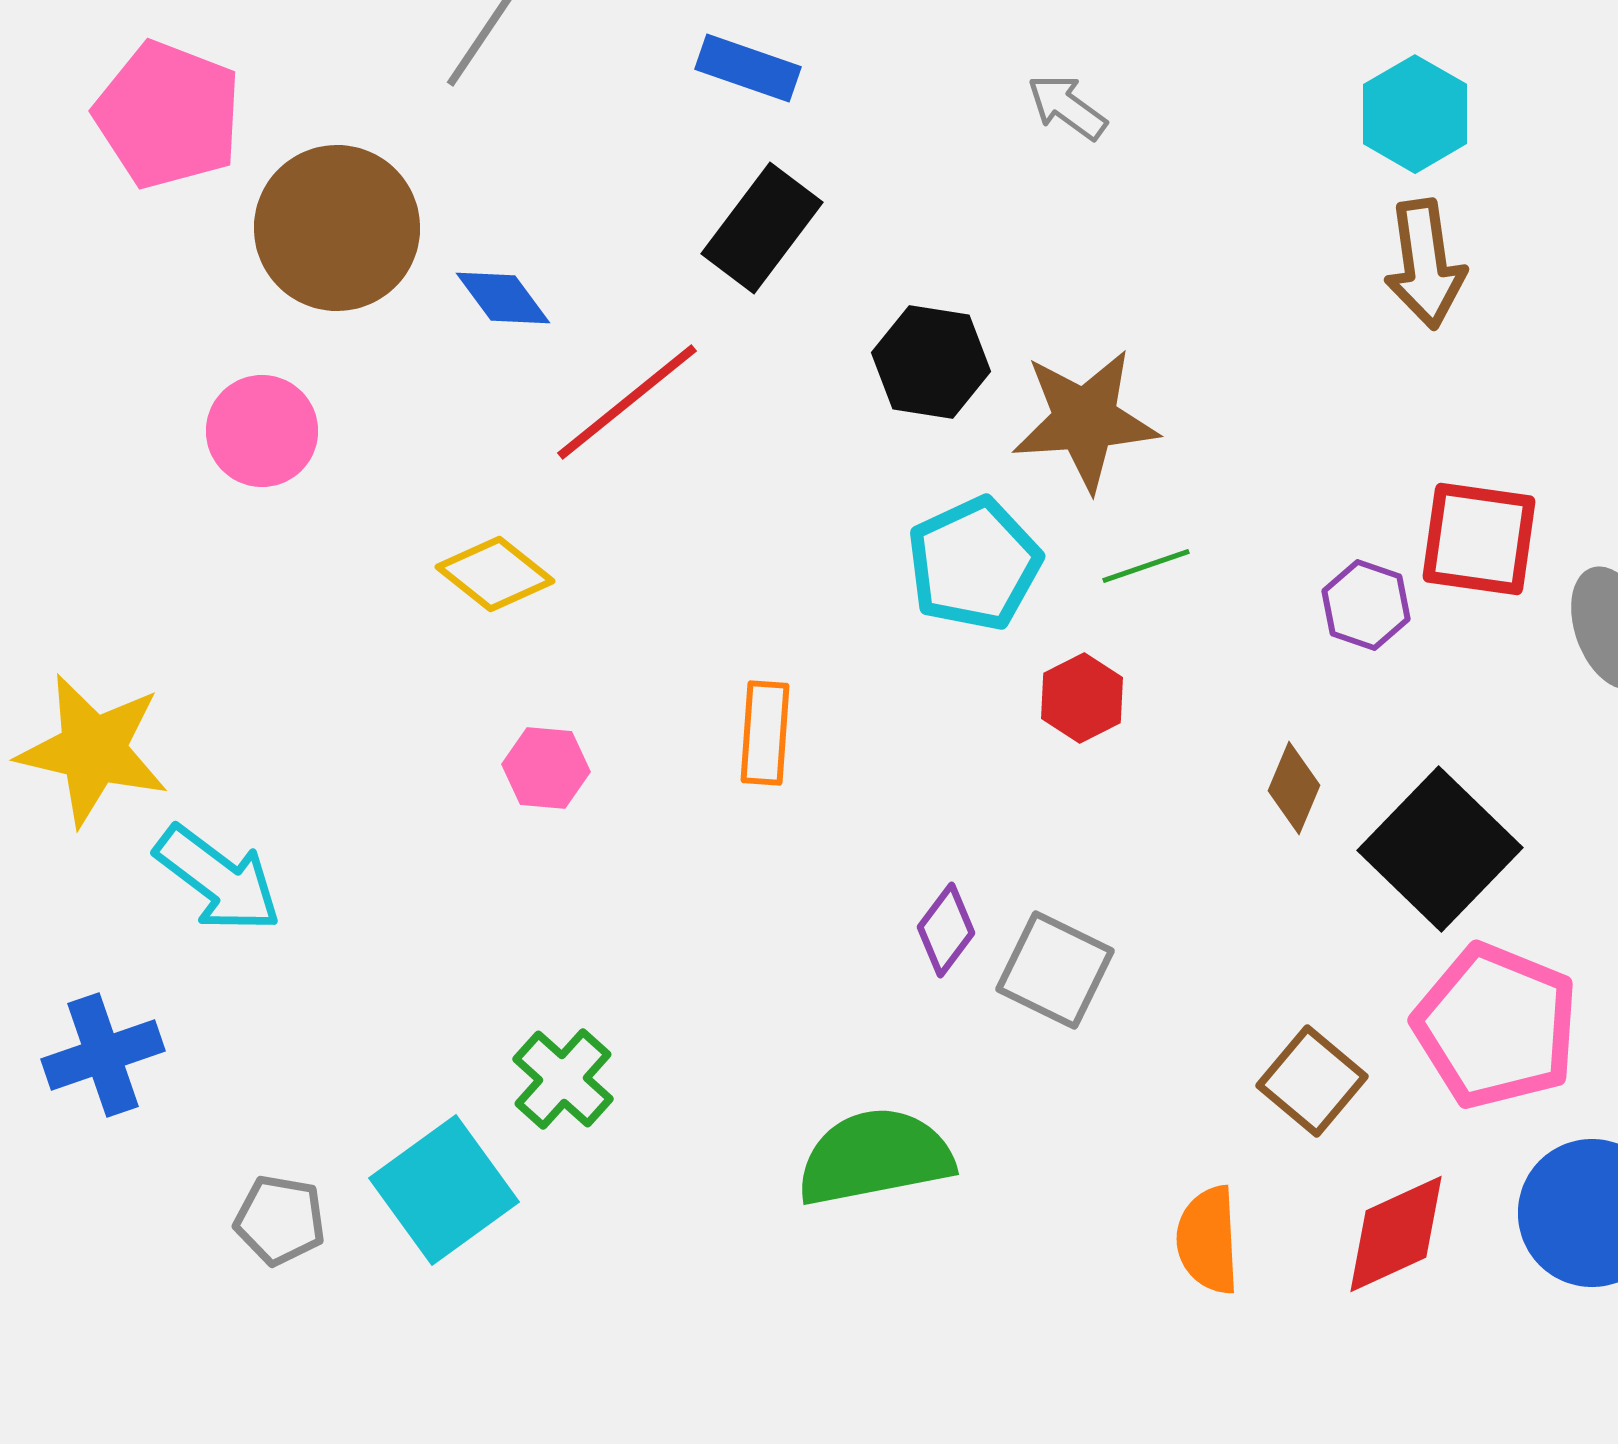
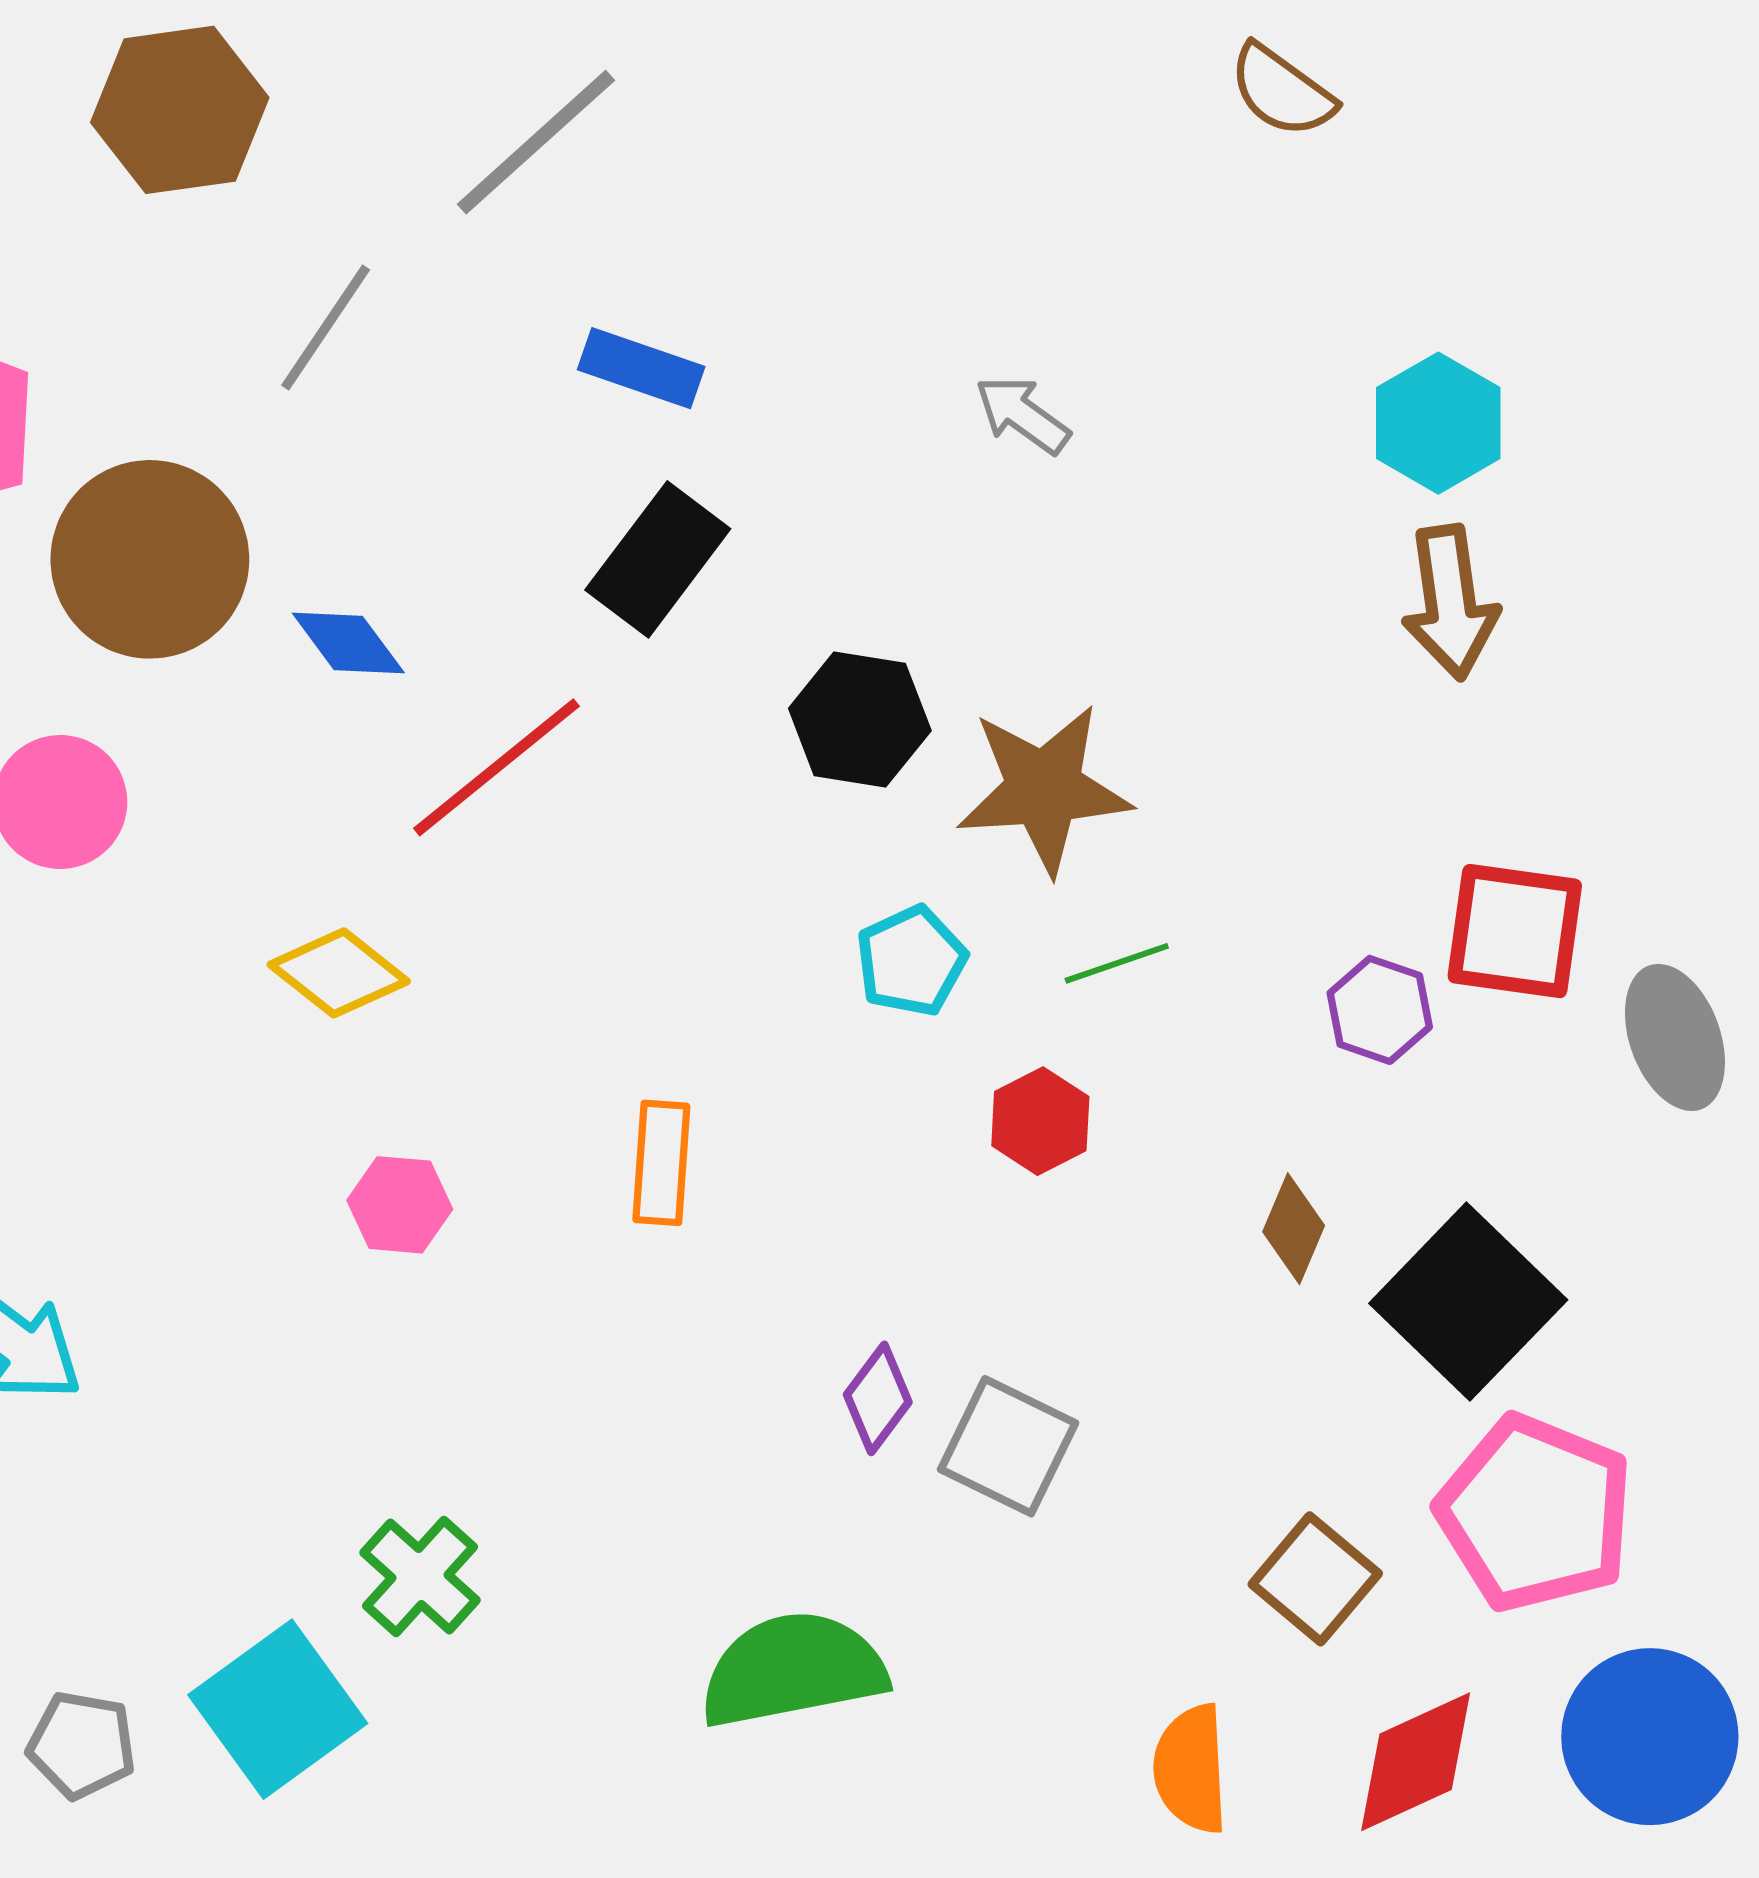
cyan pentagon: (974, 564) -> (911, 961), size x0.7

